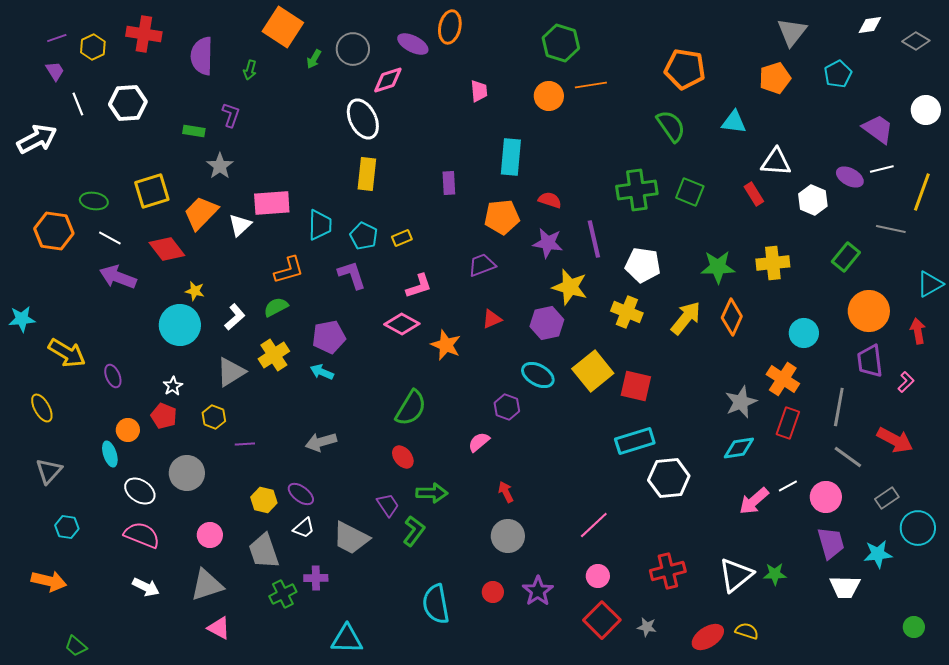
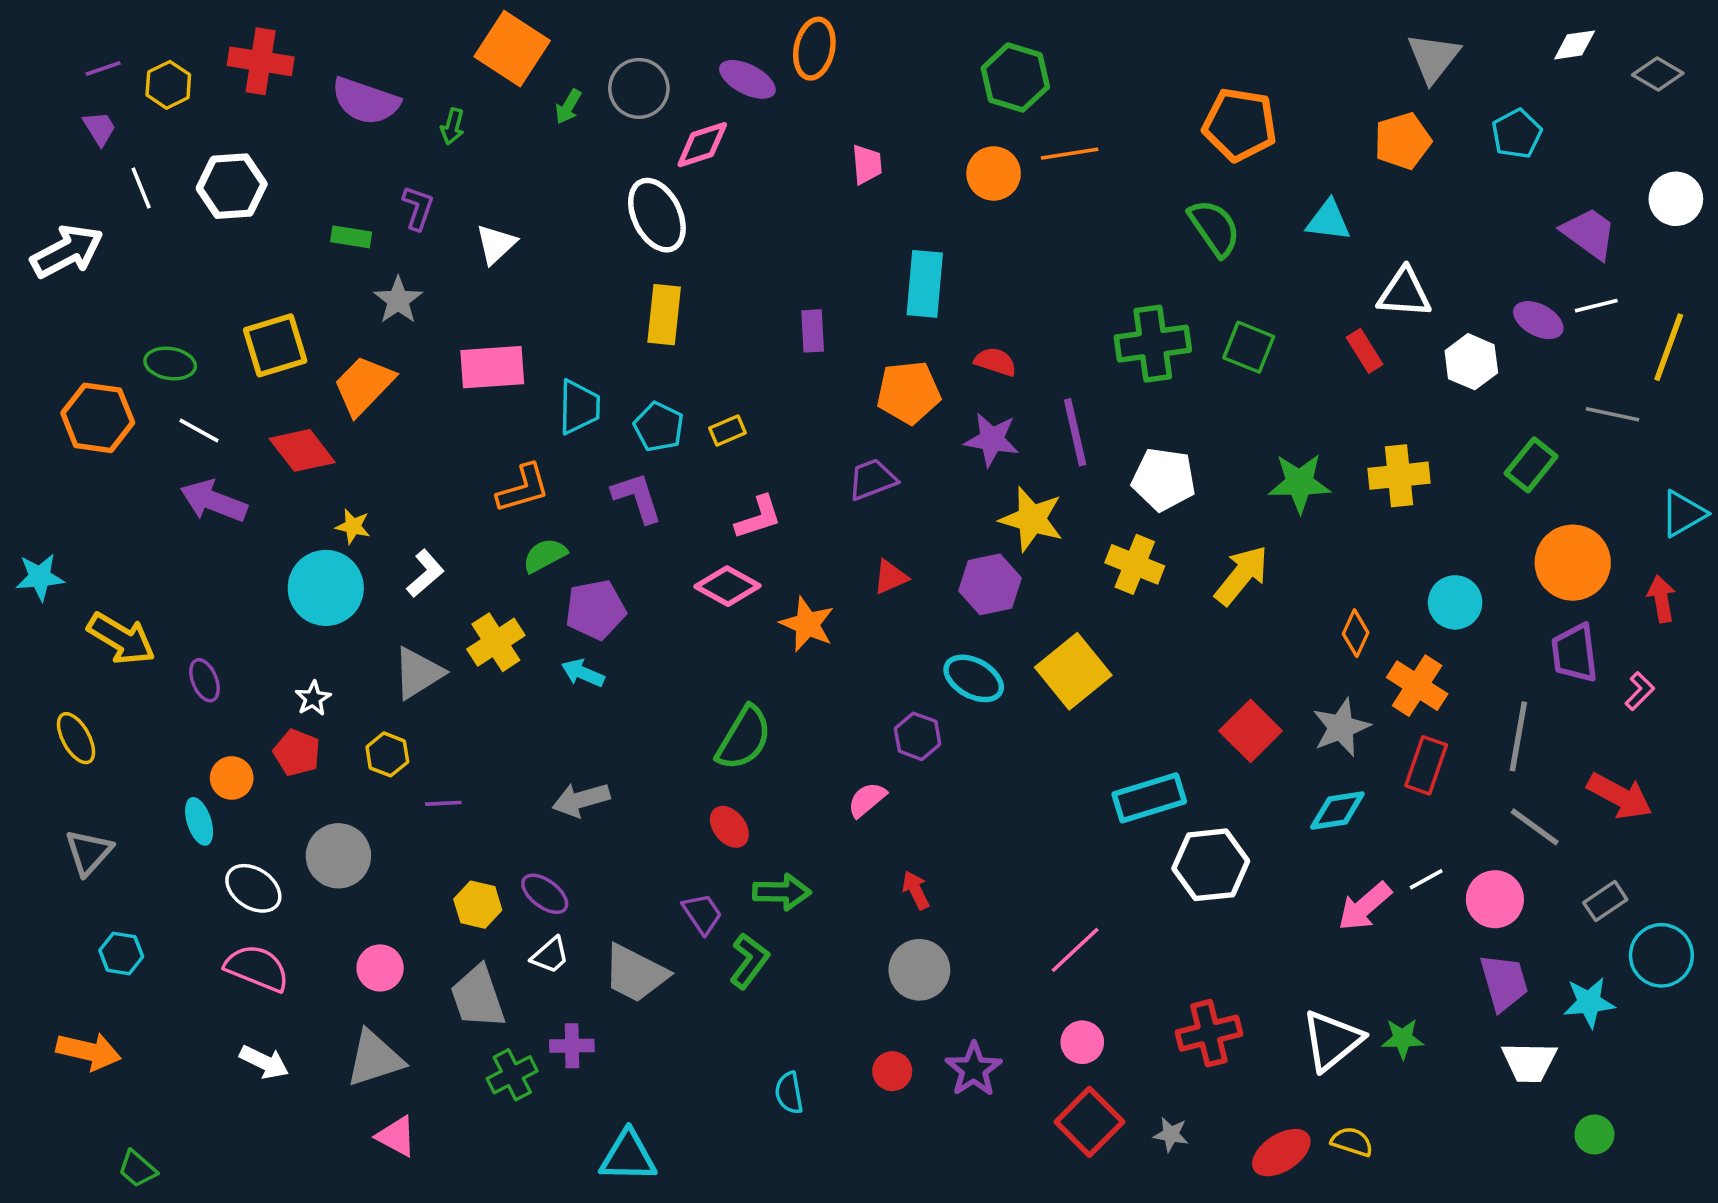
purple semicircle: (202, 56) -> (366, 101), turned -72
white triangle: (240, 225) -> (496, 244), moved
green semicircle: (276, 307) -> (545, 555), moved
orange diamond: (732, 317) -> (1356, 633), moved, size x0.7
red square: (636, 386) -> (1251, 731), moved, turned 32
cyan semicircle: (436, 604) -> (789, 1093), size x0.6
green circle: (914, 627) -> (1594, 1134), moved

